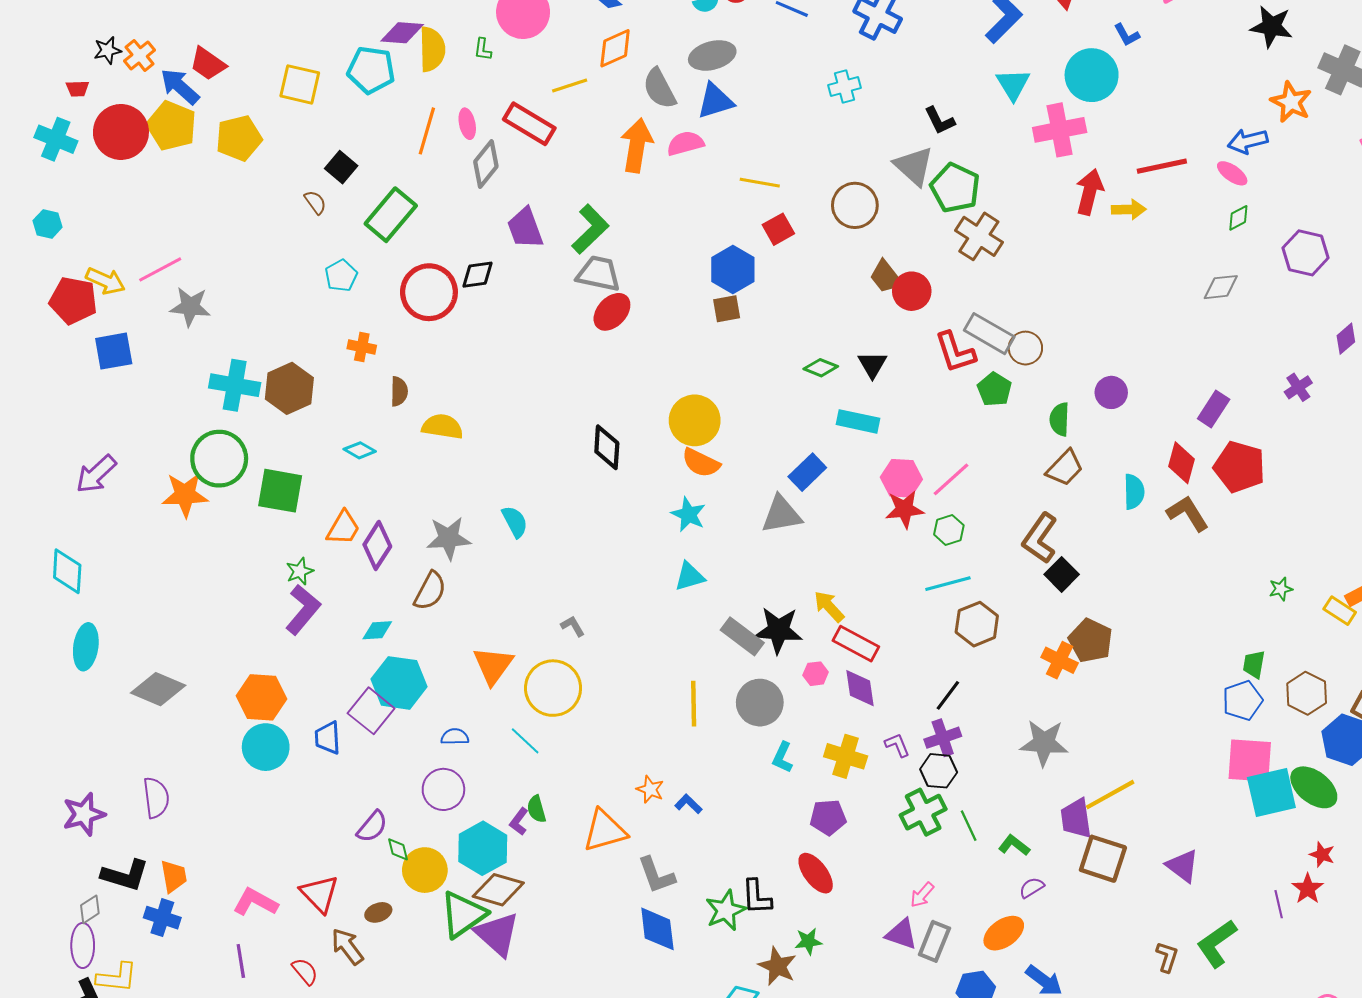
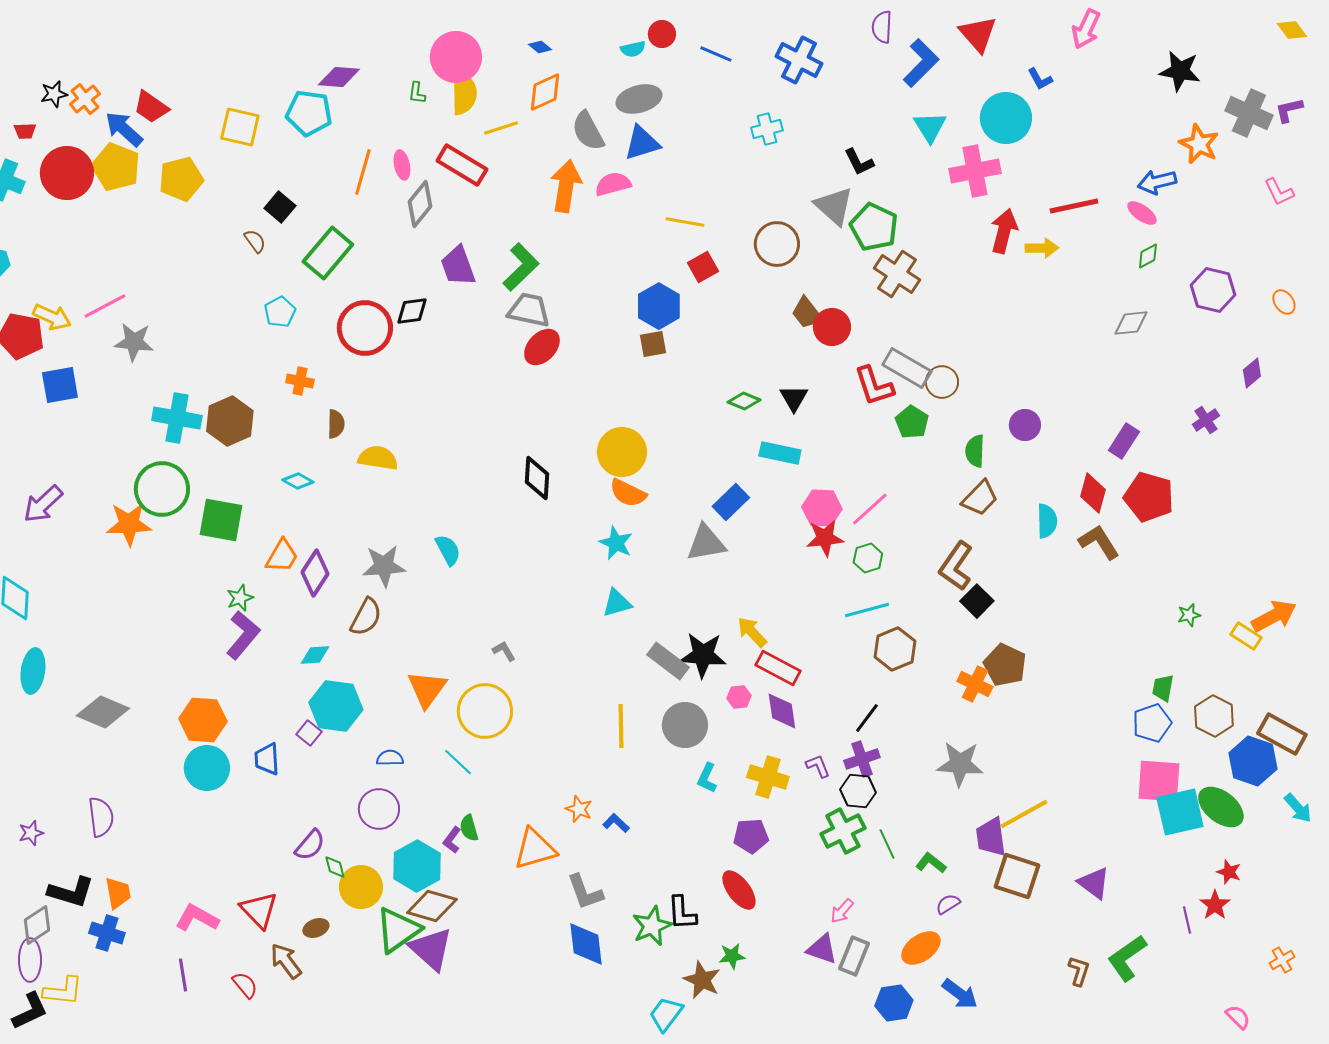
yellow semicircle: (432, 49) -> (464, 93), moved
purple square: (371, 711) -> (309, 733), size x0.6
purple star: (84, 814) -> (31, 833), size x0.6
gray diamond: (90, 909) -> (37, 925), size x1.4

